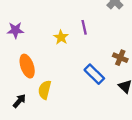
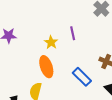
orange ellipse: (27, 66) -> (46, 67), moved

